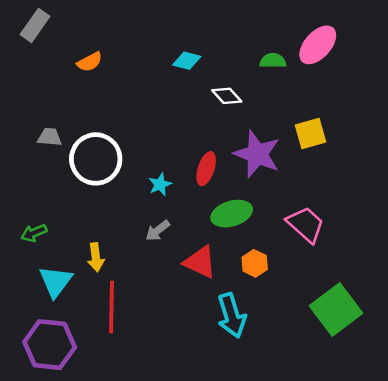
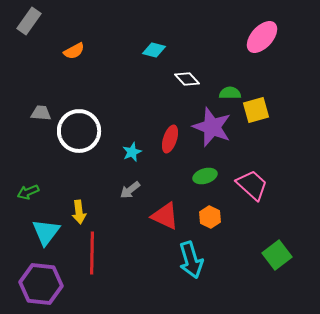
green semicircle: (273, 61) -> (230, 93), moved
green ellipse: (232, 214) -> (205, 176), moved, size x0.7
green square: (336, 309) -> (277, 255), size x0.7

